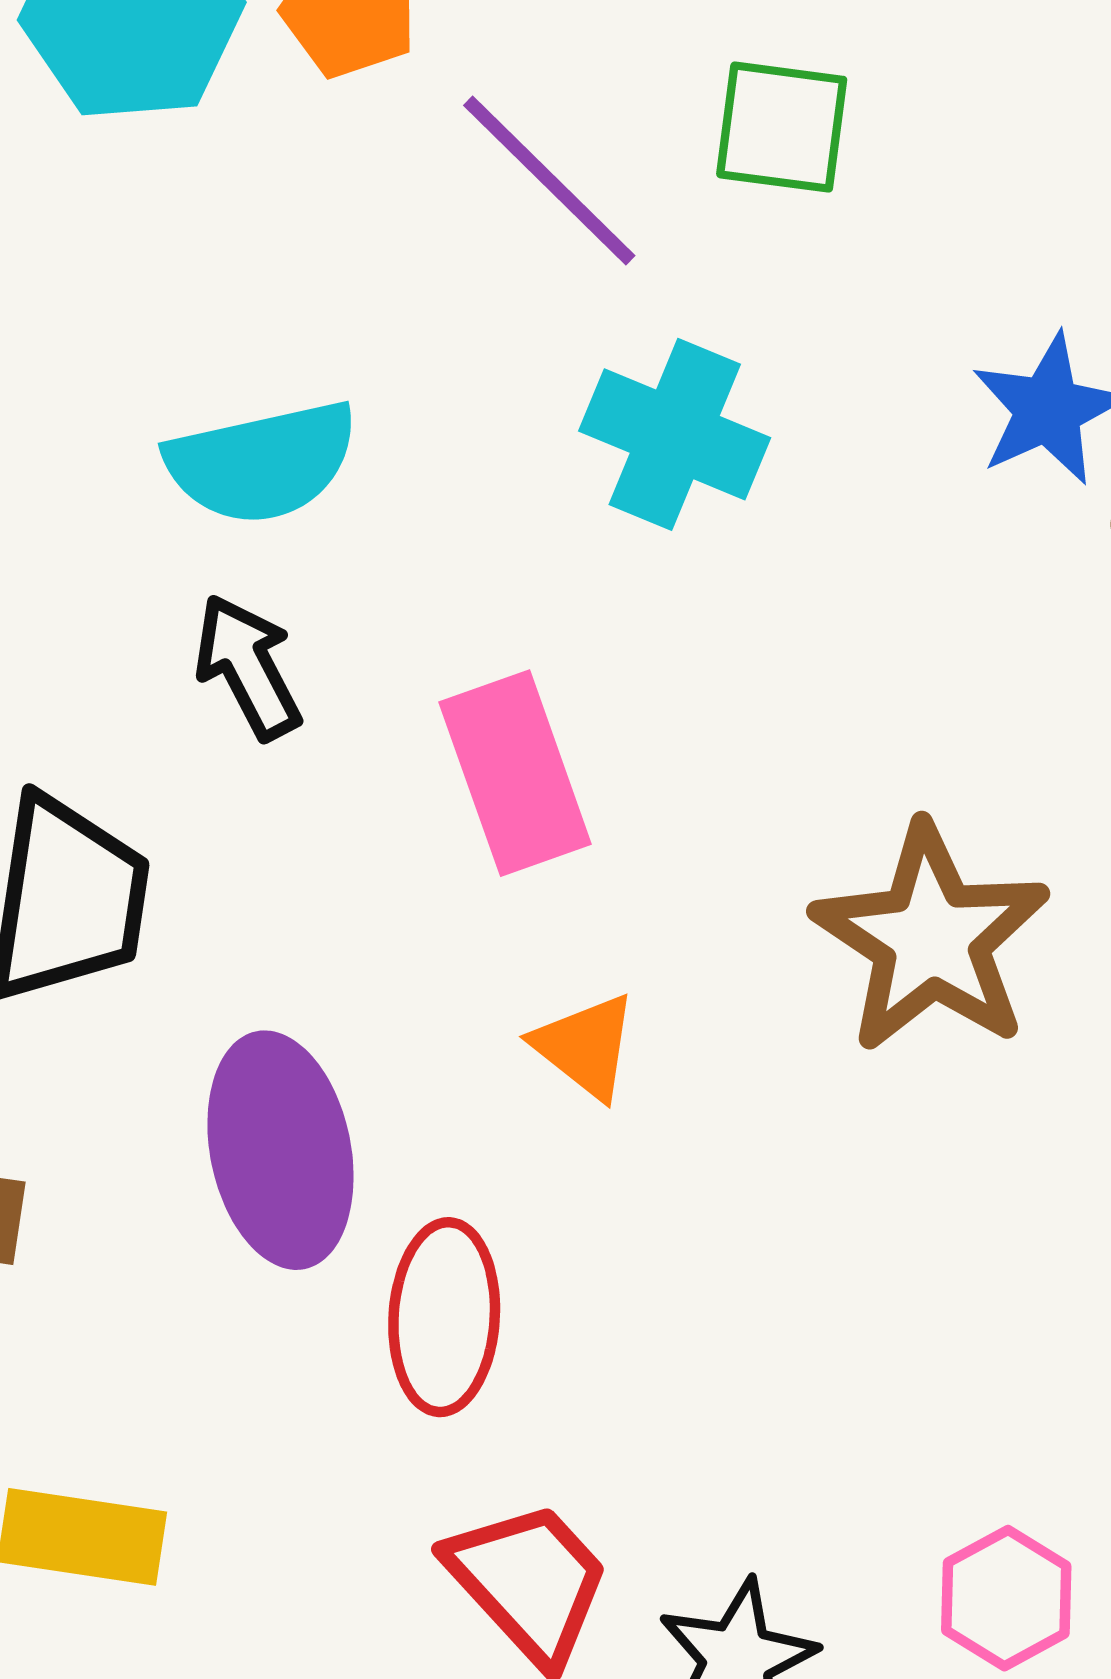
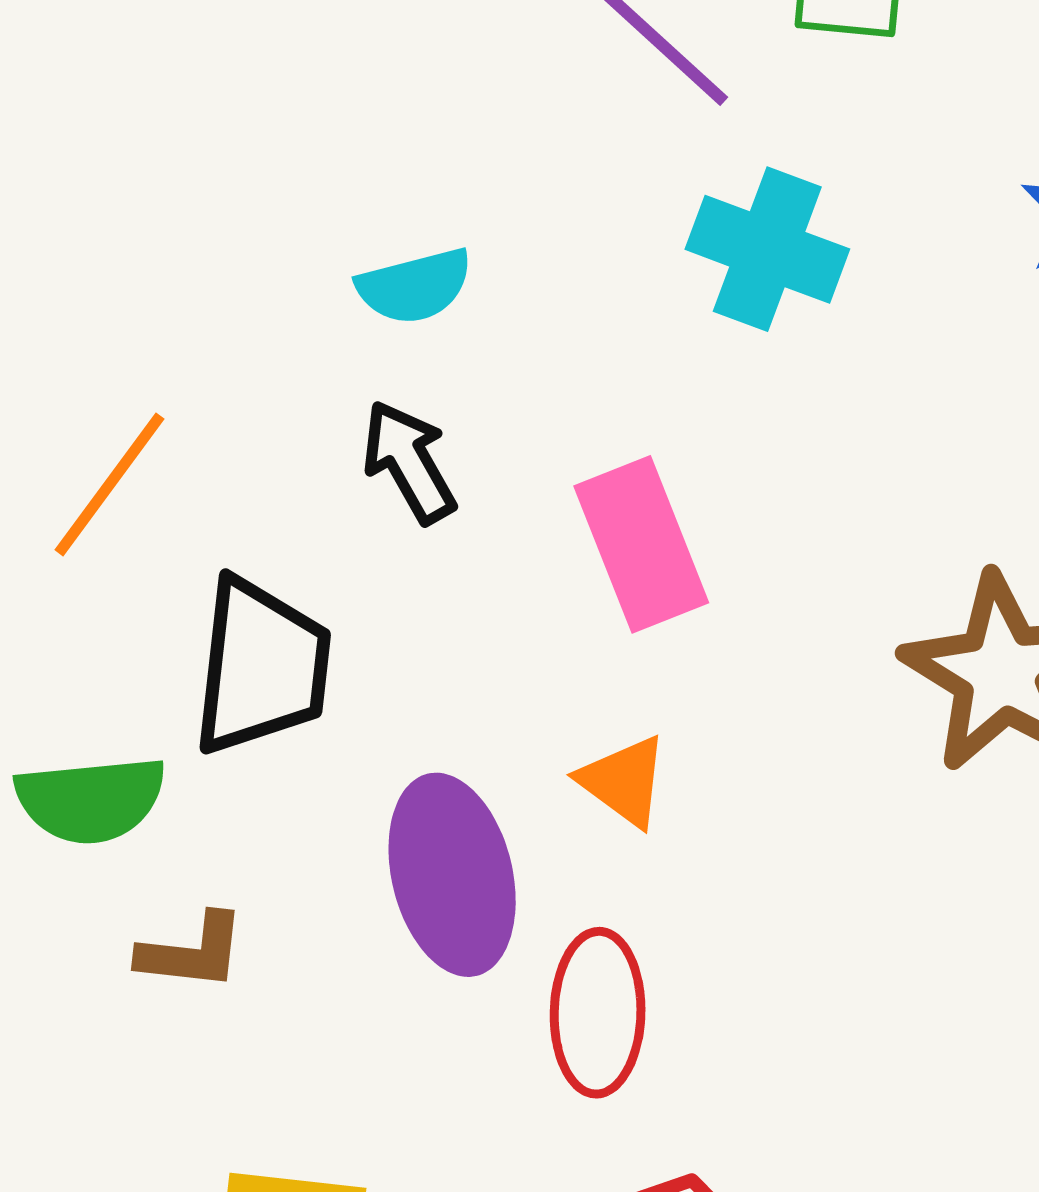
cyan semicircle: (262, 462) -> (415, 286), size x0.7
orange triangle: (585, 1046) -> (624, 781), moved

